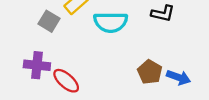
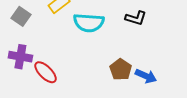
gray square: (49, 21) -> (21, 16), moved

